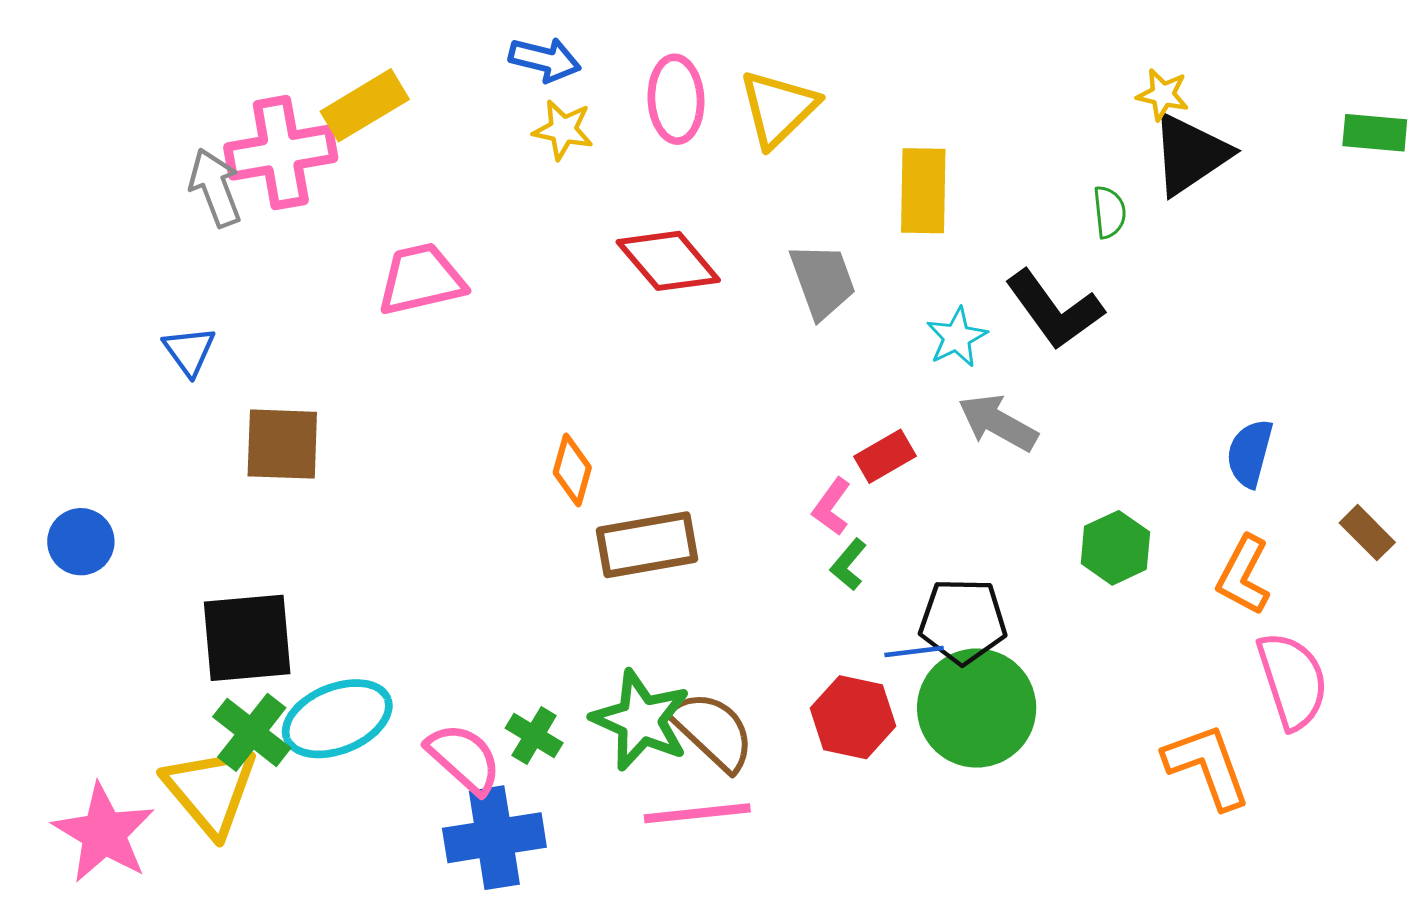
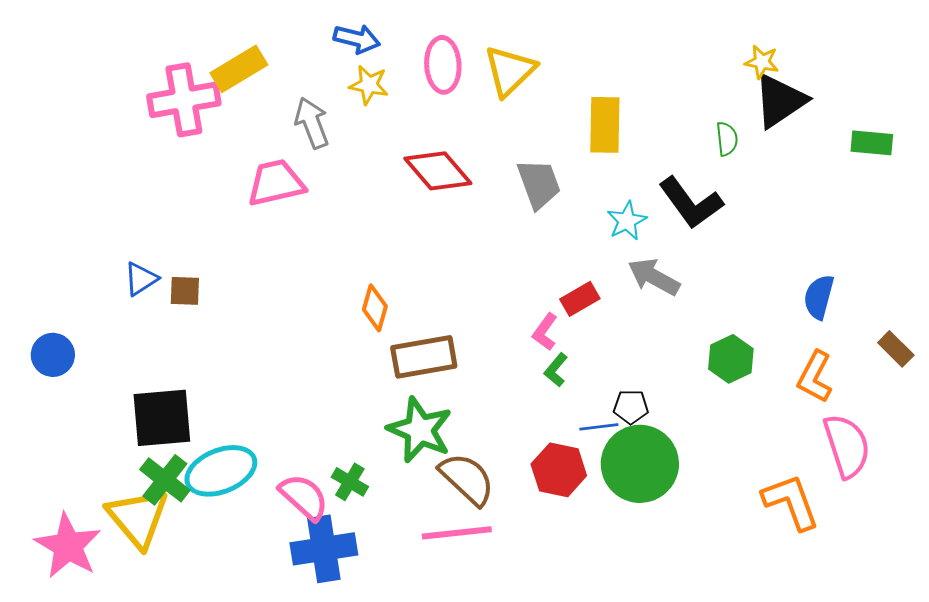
green rectangle: (1375, 133) -> (872, 143), moved
gray arrow: (215, 188) -> (312, 123), moved
blue triangle: (189, 351) -> (141, 279), moved, turned 33
brown square: (282, 444) -> (185, 291), size x0.6
black pentagon: (963, 621) -> (631, 407), size x0.6
green star: (641, 720) -> (420, 430), moved

